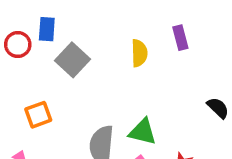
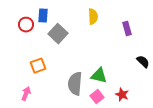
purple rectangle: (180, 38) -> (127, 29), moved
yellow semicircle: (139, 53) -> (93, 17), moved

